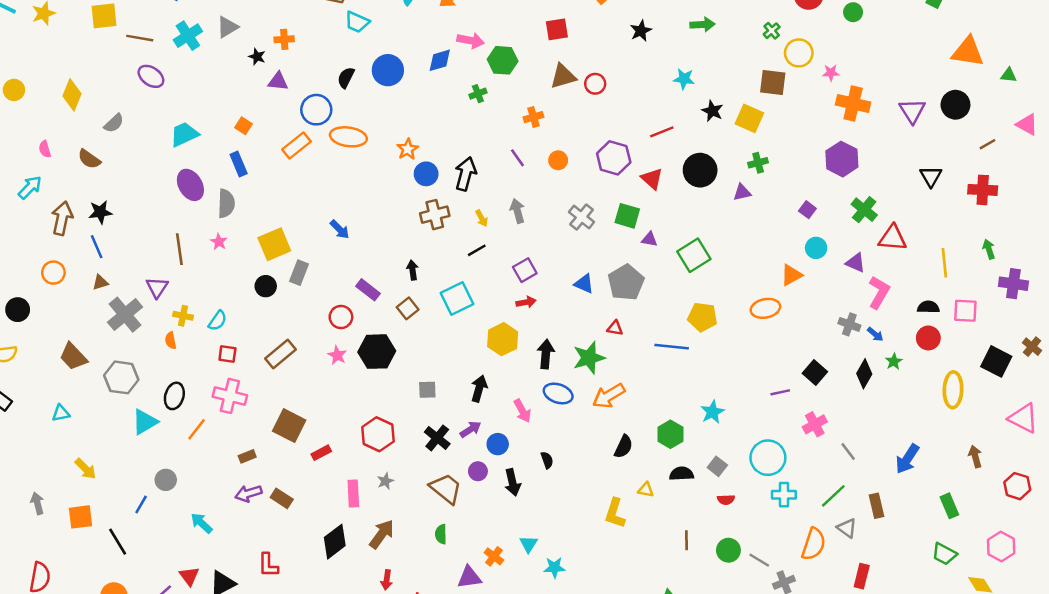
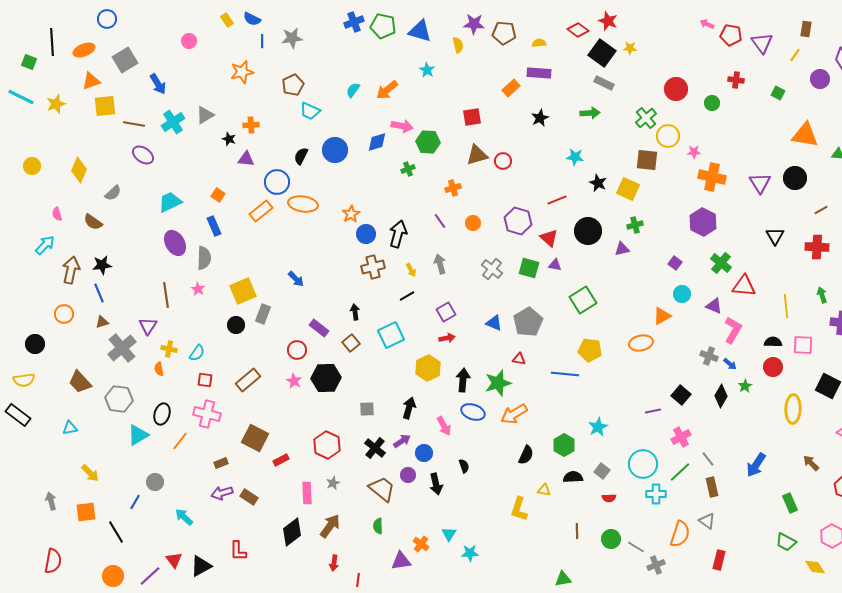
green cross: (772, 31) -> (646, 118), size x1.5
purple triangle: (649, 239) -> (555, 265), moved
brown arrow: (975, 456) -> (811, 463), turned -30
green line: (833, 496) -> (680, 472), moved
brown rectangle: (877, 506) -> (712, 487), moved

